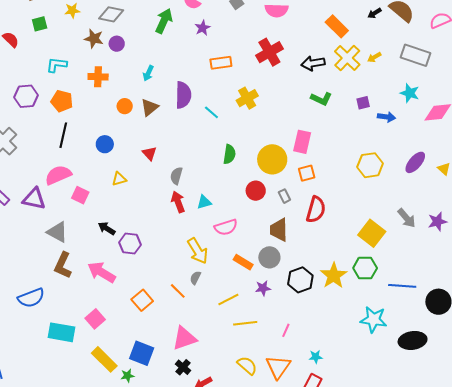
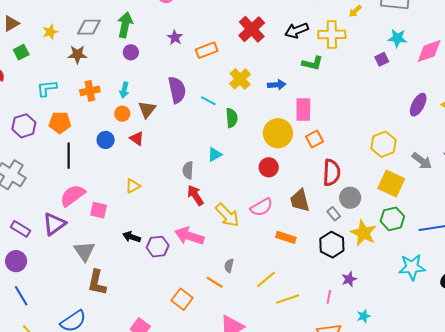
green arrow: (164, 21) -> (125, 25), moved
purple star: (203, 28) -> (175, 37), moved
purple circle: (117, 44) -> (131, 52), moved
yellow cross: (347, 58) -> (332, 34), moved, turned -32
cyan arrow: (148, 73) -> (124, 90), moved
purple square: (363, 103) -> (382, 59), moved
blue arrow: (386, 117) -> (277, 85), moved
blue circle: (105, 144) -> (106, 140), moved
red triangle: (149, 153) -> (137, 139), moved
green semicircle: (229, 154) -> (232, 118), moved
yellow hexagon: (370, 165) -> (383, 144), moved
gray rectangle: (284, 196) -> (334, 214), moved
purple triangle: (34, 199) -> (54, 224), turned -35
cyan triangle: (204, 202) -> (215, 154), moved
pink semicircle: (226, 227) -> (261, 207), moved
gray triangle: (57, 232) -> (84, 251), turned 40
yellow arrow: (198, 251) -> (227, 215), moved
gray circle: (269, 257) -> (350, 198), moved
orange rectangle: (243, 262) -> (286, 237), moved
pink arrow: (102, 272) -> (189, 236), moved
purple star: (263, 288) -> (349, 279), moved

